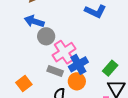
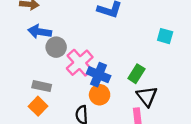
blue cross: (78, 64) -> (99, 75), turned -30
gray rectangle: (55, 71) -> (42, 86), moved

